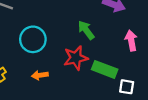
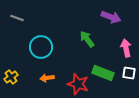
red star: (76, 58) -> (78, 84), moved, turned 30
white square: (127, 87) -> (129, 73), moved

